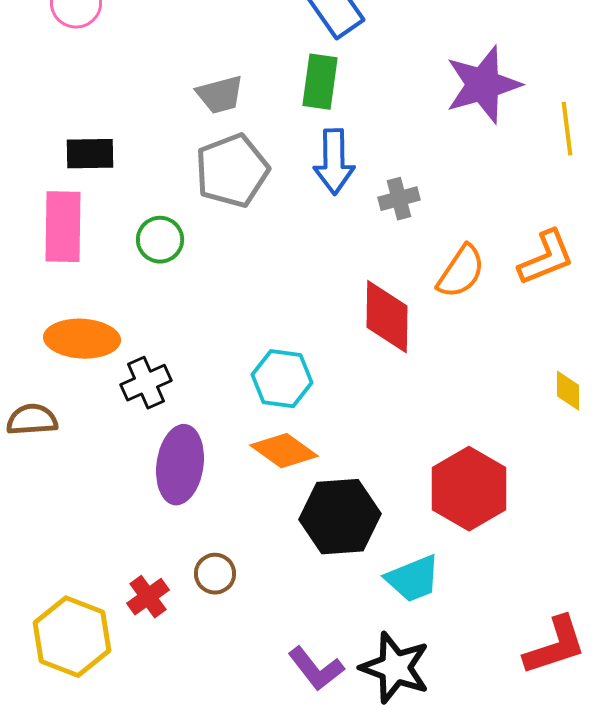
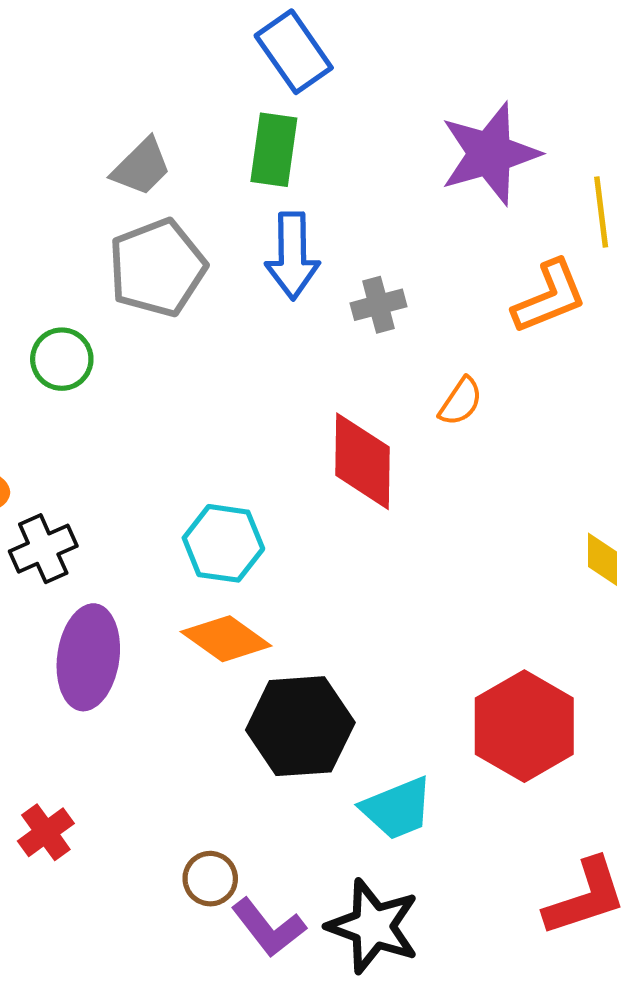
gray trapezoid: (220, 95) -> (141, 167), turned -30
orange L-shape: (546, 258) -> (549, 297), moved
orange semicircle: (461, 272) -> (461, 402), size x0.7
red hexagon: (469, 489) -> (524, 726), moved
brown circle: (215, 574) -> (210, 879), moved

